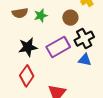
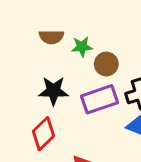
brown circle: (70, 18) -> (106, 64), moved

